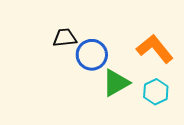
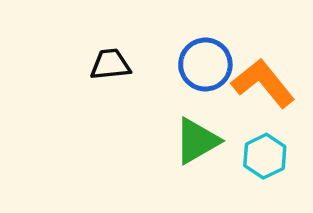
blue circle: (92, 55) -> (205, 65), moved

